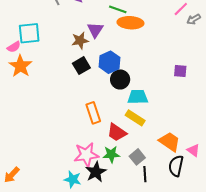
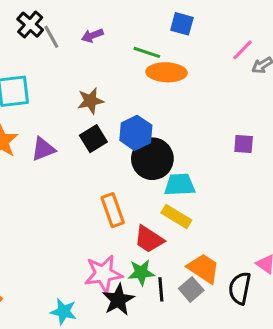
purple triangle: (95, 30) -> (43, 149), moved, turned 36
black circle: (120, 79) -> (152, 159), size x1.4
orange trapezoid: (170, 142) -> (203, 268), moved
gray square: (137, 157) -> (191, 289), moved
black line: (145, 174) -> (161, 289), moved
cyan star: (73, 179) -> (64, 312), moved

